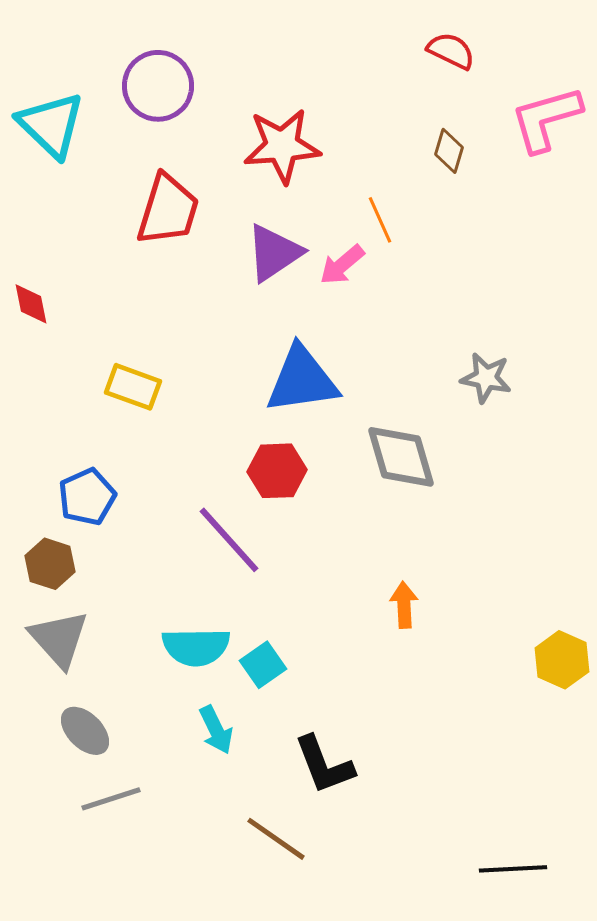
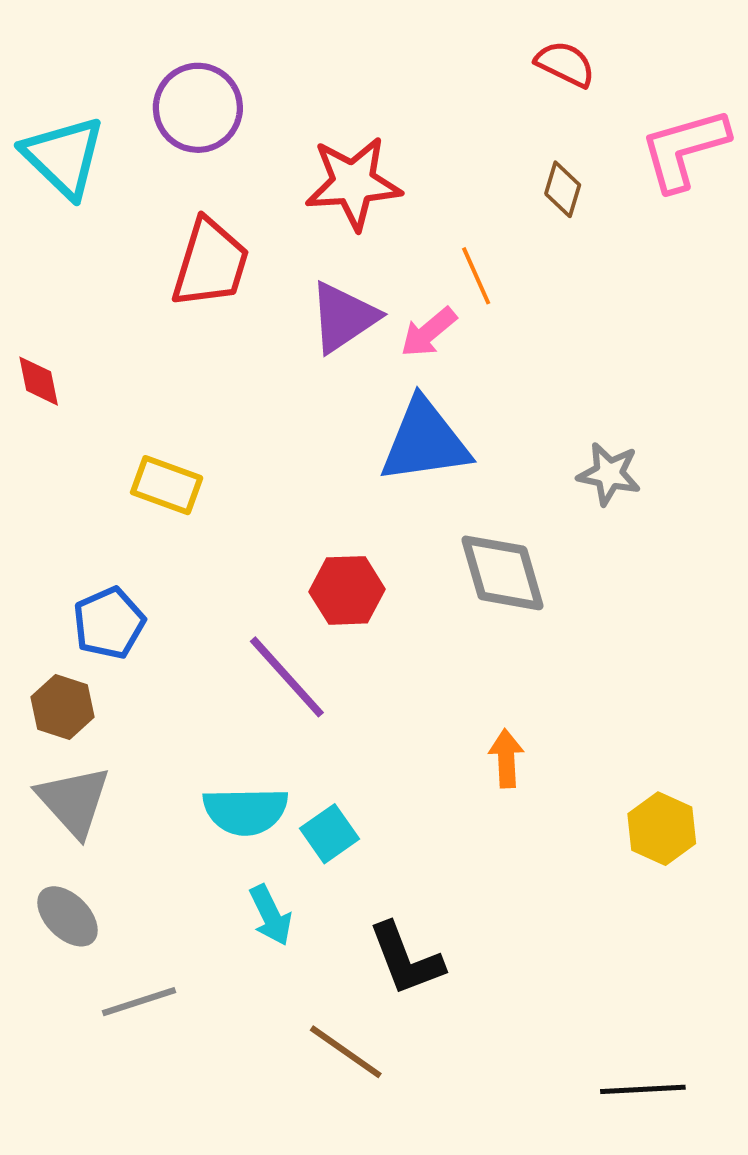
blue triangle: (302, 380) -> (425, 441), moved
yellow hexagon: (562, 660) -> (662, 829), moved
gray ellipse: (85, 731) -> (67, 916), moved

